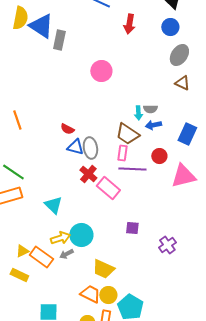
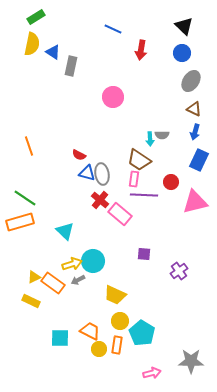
blue triangle: (41, 26) -> (53, 52), size x0.6
blue arrow: (153, 125) -> (195, 132), moved, turned -63
orange trapezoid: (90, 294) -> (90, 331), moved

